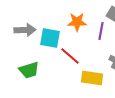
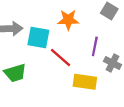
purple line: (101, 31) -> (95, 46), moved

